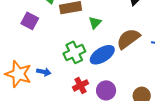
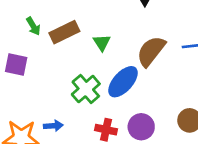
red cross: (80, 85) -> (106, 130), turned -35

